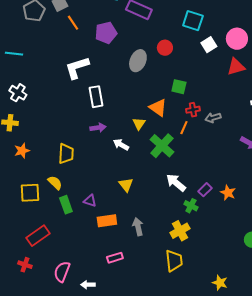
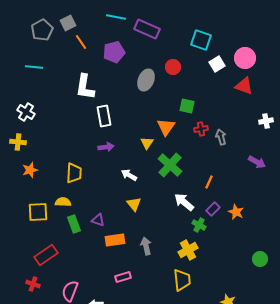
cyan line: (14, 54) -> (34, 67), moved
red triangle: (236, 67) -> (244, 86), turned 36
white L-shape: (77, 68) -> (85, 87), turned -64
orange triangle: (158, 108) -> (166, 127), turned 30
gray arrow: (213, 118) -> (221, 137), turned 91
orange line: (184, 128) -> (209, 182), moved
white arrow: (121, 145) -> (129, 175), moved
yellow semicircle: (55, 183) -> (63, 202), turned -42

